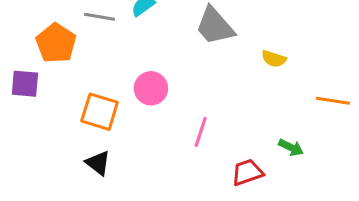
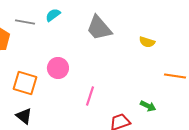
yellow semicircle: (274, 59) -> (147, 42), moved

